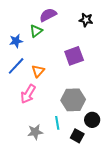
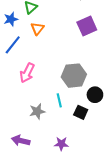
purple square: (74, 56) -> (87, 26), moved
orange triangle: (38, 71) -> (37, 29), moved

